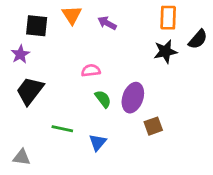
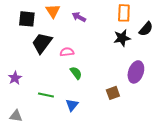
purple star: (20, 54) -> (15, 78), moved
black trapezoid: (30, 91) -> (42, 43), moved
purple ellipse: (133, 98) -> (136, 72), moved

